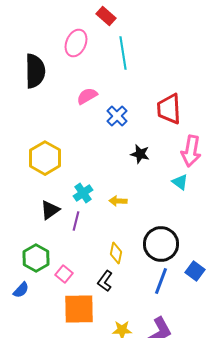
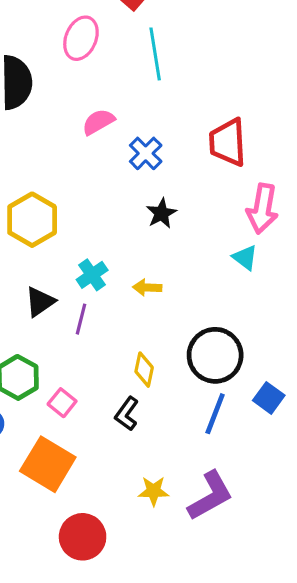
black star: (140, 154) -> (161, 213), moved, turned 30
orange square: (79, 309) -> (48, 464), moved, turned 32

